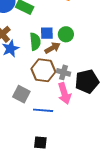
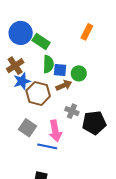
green semicircle: (35, 42) -> (48, 64), moved
brown hexagon: (43, 70) -> (38, 93), moved
pink arrow: (64, 93) -> (55, 131), moved

